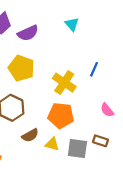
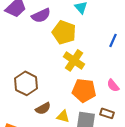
yellow pentagon: (21, 68) -> (64, 32), moved
blue line: (94, 69) -> (113, 40), moved
orange pentagon: (61, 116) -> (84, 90), moved

